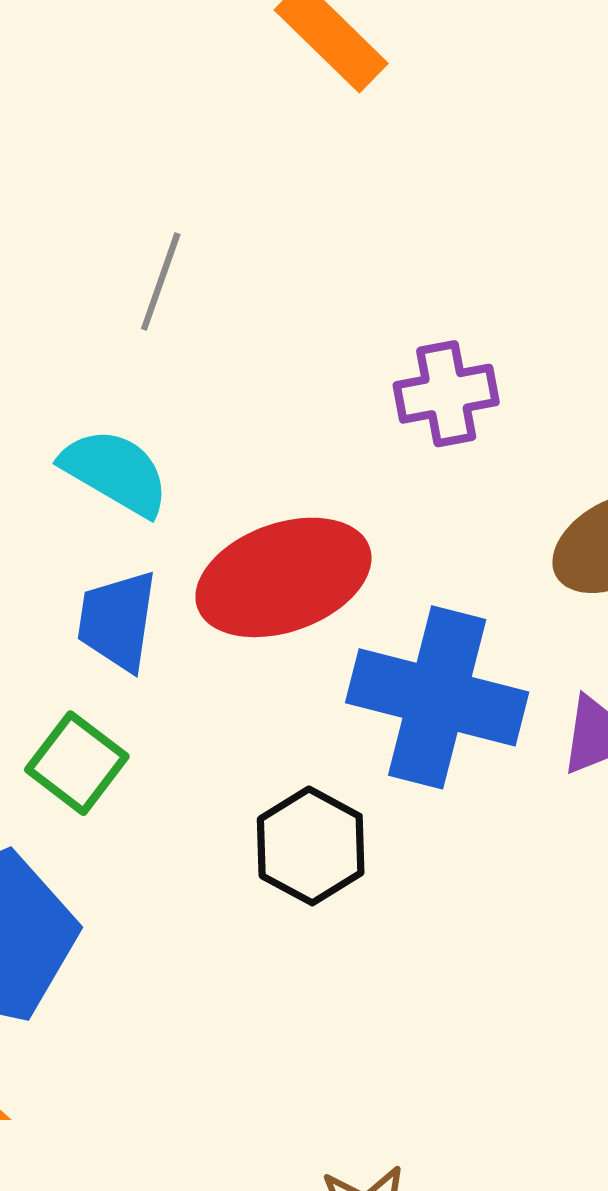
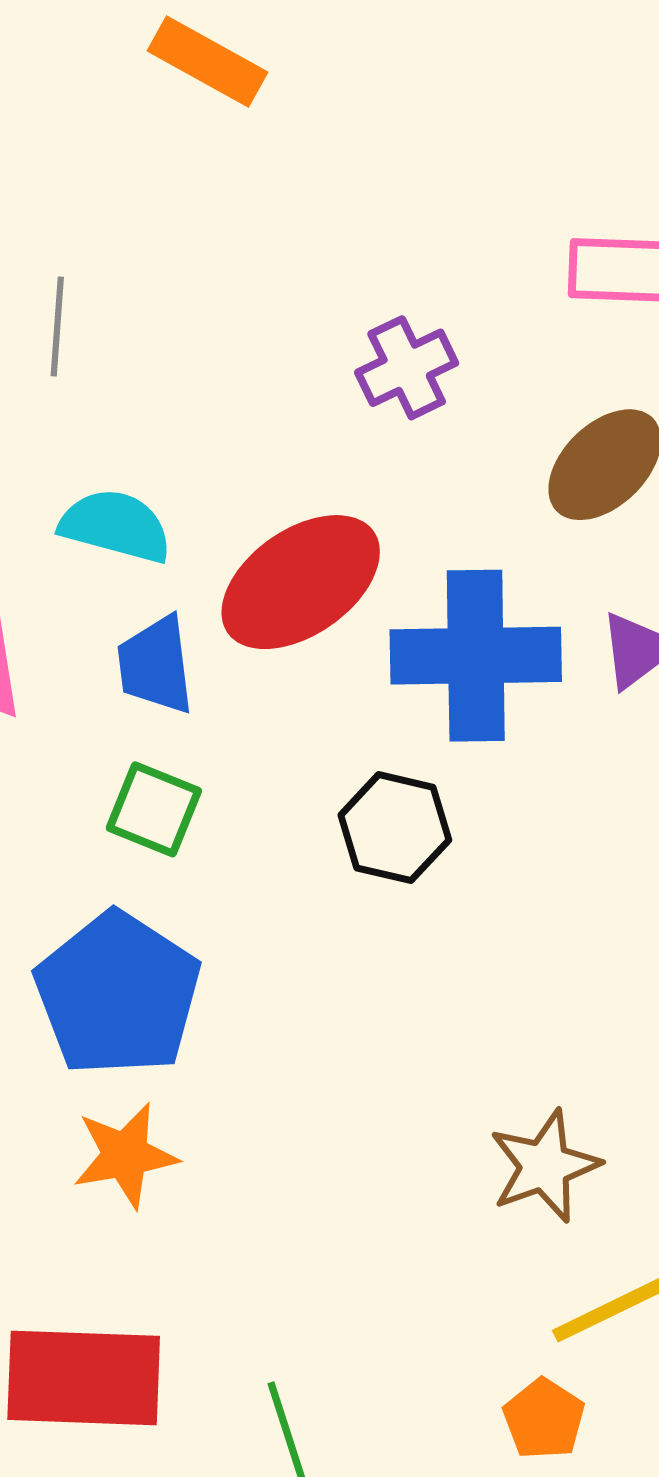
gray line: (161, 282) -> (57, 326), moved

